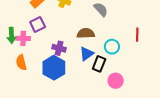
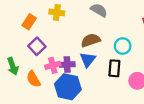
pink cross: (23, 38) -> (53, 65), moved
blue triangle: (87, 54) -> (88, 60), moved
orange semicircle: (21, 62) -> (33, 79), moved

